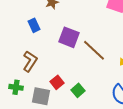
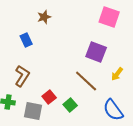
purple square: (69, 37) -> (96, 52), moved
brown line: (94, 50) -> (86, 81), moved

